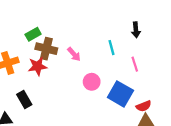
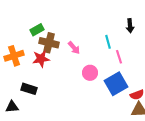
pink line: (135, 64) -> (119, 57), moved
blue square: (120, 94) -> (116, 84), turned 30
black rectangle: (24, 99) -> (29, 89), turned -42

